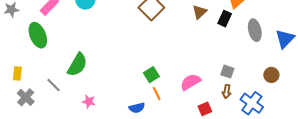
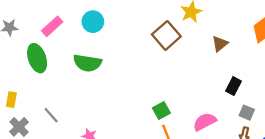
black rectangle: (225, 19) -> (233, 86), moved
green semicircle: (77, 65) -> (87, 63), moved, turned 65

